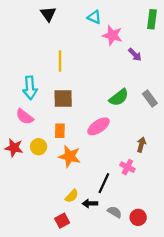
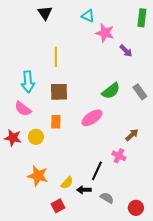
brown arrow: (141, 145) -> (132, 135), turned 32
orange star: (70, 156) -> (38, 176), moved
red circle: (138, 217) -> (136, 208), moved

